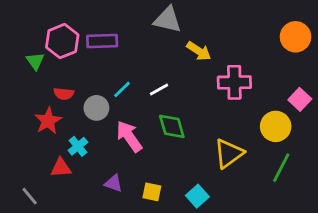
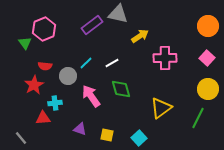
purple rectangle: (102, 41) -> (92, 25), moved, turned -35
yellow arrow: (199, 51) -> (140, 36), turned -66
pink square: (300, 99) -> (207, 58), moved
yellow circle: (276, 126) -> (208, 89), moved
cyan cross: (78, 146) -> (55, 103), turned 32

